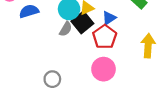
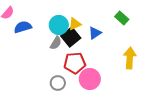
red pentagon: (105, 37) -> (75, 63), moved, turned 30
gray circle: (52, 79) -> (58, 83), moved

